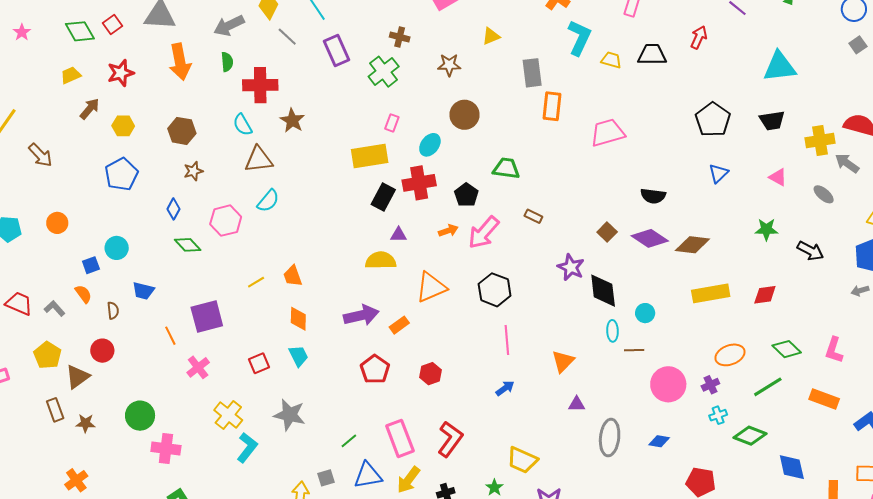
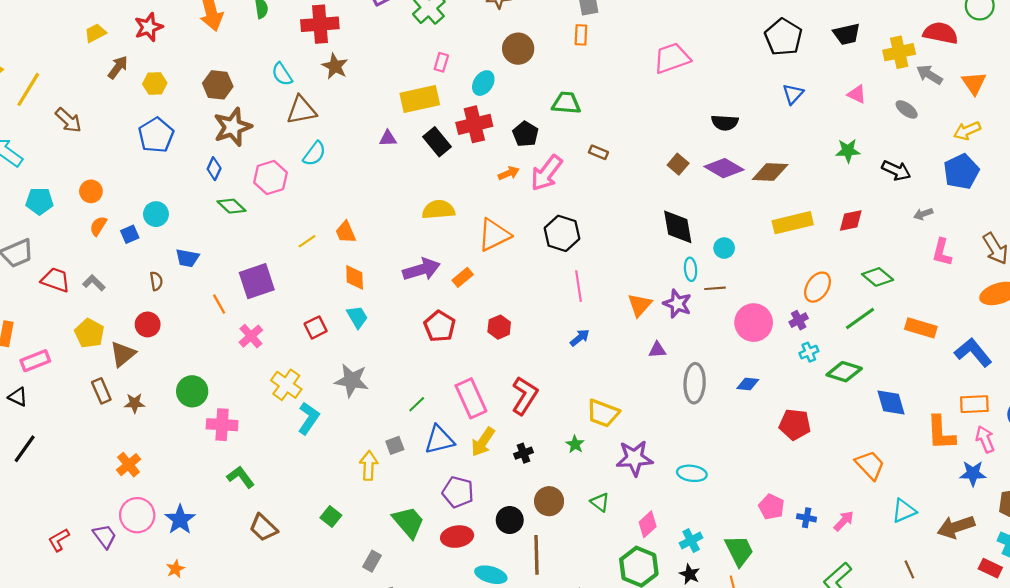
red cross: (260, 85) -> (320, 24), moved
orange rectangle: (552, 106) -> (581, 35), moved, size x0.7
brown star: (193, 171) -> (233, 127), size x1.8
black rectangle: (383, 197) -> (437, 142), turned -64
purple triangle: (399, 235) -> (388, 138), moved
purple star: (571, 267) -> (677, 304), moved
gray arrow: (860, 291) -> (923, 214), moved
orange semicircle: (83, 294) -> (98, 226), moved, turned -108
pink L-shape: (834, 350) -> (942, 252), moved
orange ellipse: (730, 355) -> (817, 287), turned -32

